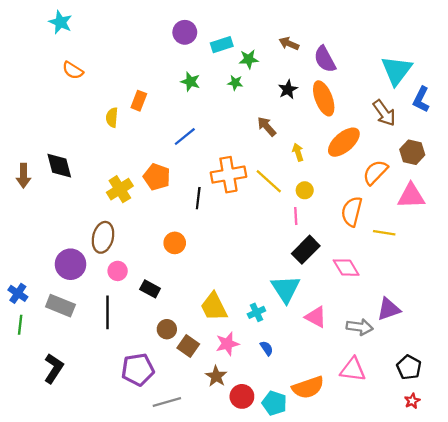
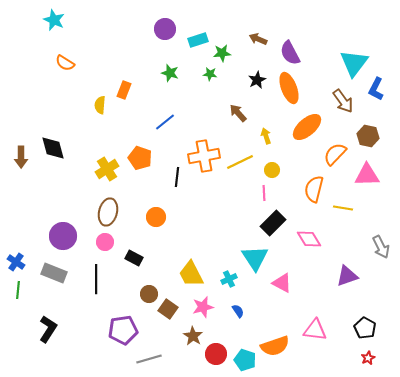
yellow line: (269, 181) -> (240, 162), turned -68
brown ellipse: (103, 237) -> (108, 212), moved
gray arrow: (360, 327) -> (381, 247), moved, turned 55

